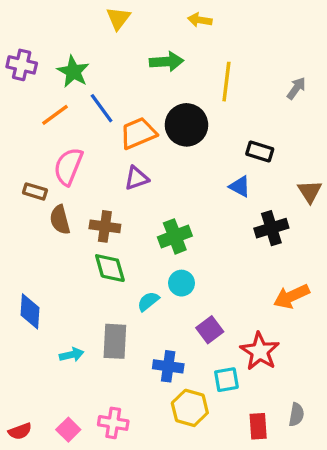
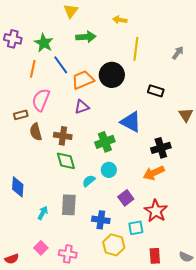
yellow arrow: (200, 20) -> (120, 20), moved
green arrow: (167, 62) -> (86, 37), moved
orange line: (55, 115) -> (33, 69), turned -42
blue triangle: (240, 186) -> (131, 122), moved, size x1.6
brown rectangle: (35, 191) -> (21, 115), turned -32
black cross: (271, 228) -> (161, 148), moved
orange arrow: (291, 296) -> (154, 173), moved
cyan arrow: (72, 355) -> (43, 213), turned -48
gray semicircle: (296, 415) -> (186, 257), moved, turned 104
pink square: (68, 430) -> (41, 248), moved

